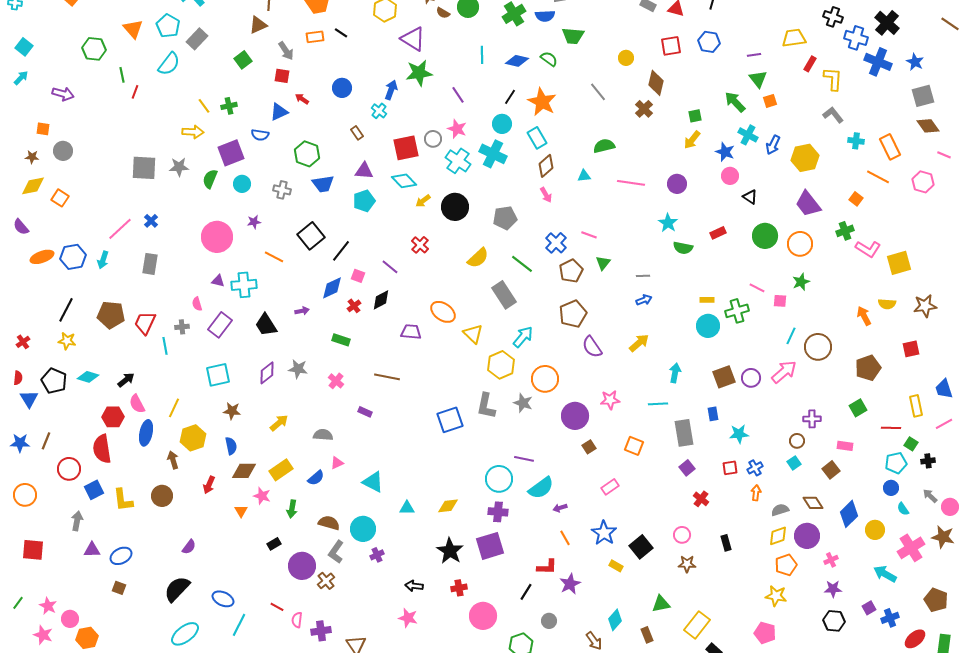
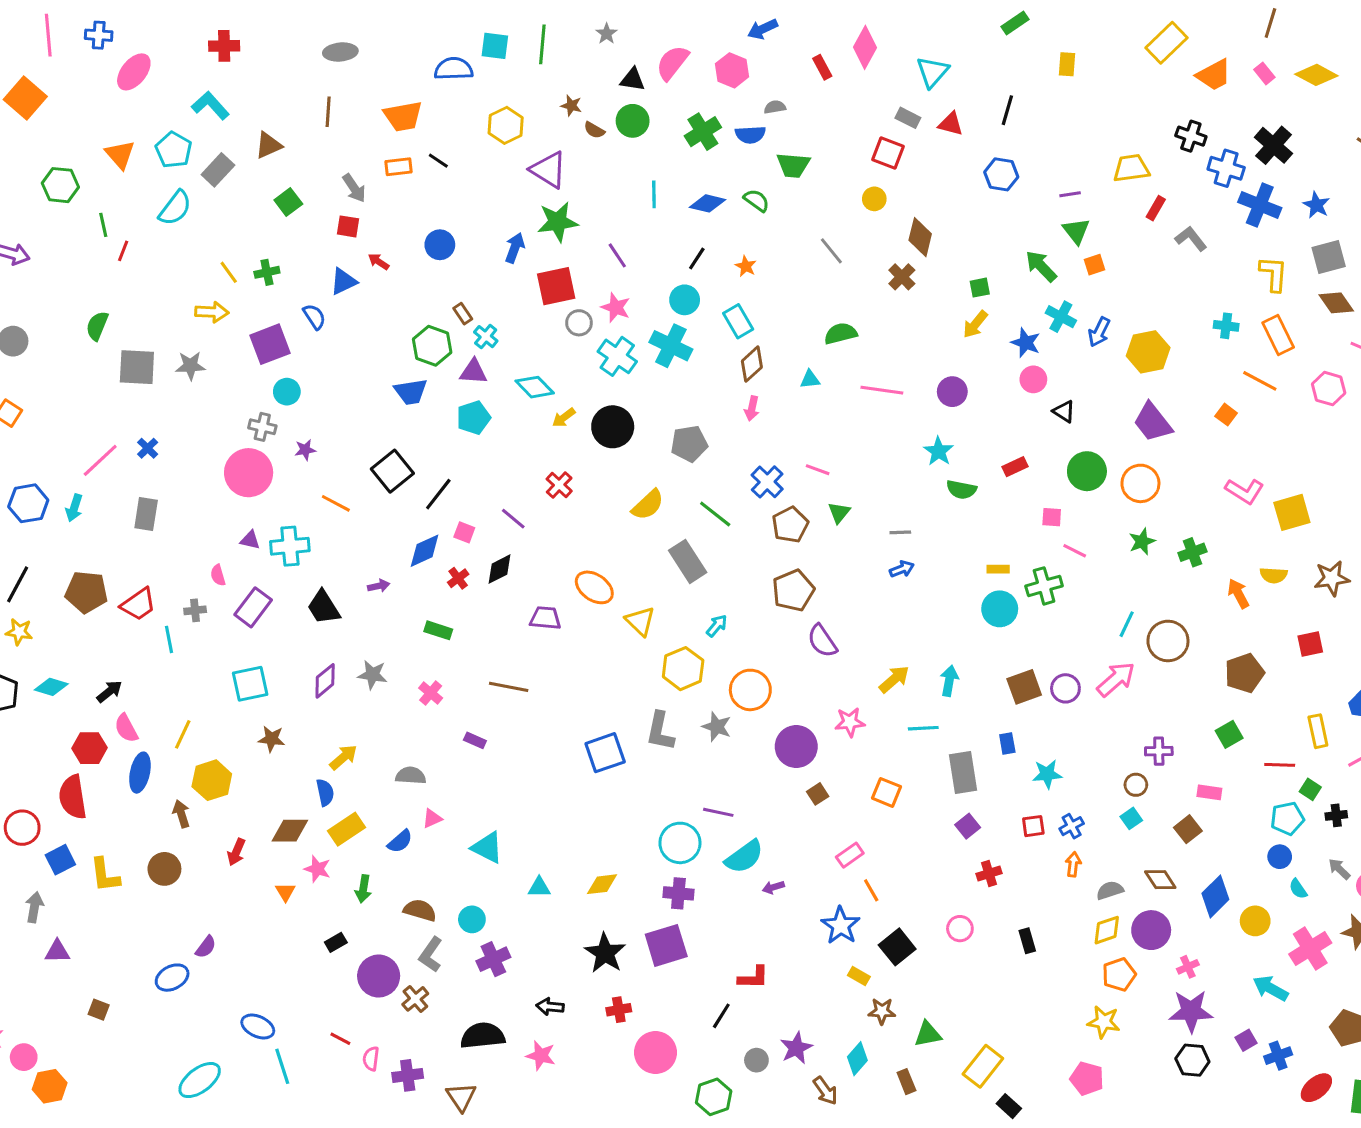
brown triangle: (258, 25) -> (268, 145), moved
red square: (671, 46) -> (888, 153), moved, turned 30
yellow L-shape: (833, 79) -> (1274, 274), moved
orange star: (542, 102) -> (746, 266), size x0.5
cyan cross: (379, 111) -> (486, 337), moved
gray L-shape: (833, 115) -> (1191, 239), moved
blue semicircle: (260, 135) -> (314, 317), turned -132
red square: (406, 148) -> (556, 286), moved
green hexagon: (307, 154) -> (432, 346), moved
green semicircle: (210, 179) -> (97, 326), moved
gray cross: (282, 190) -> (262, 427), moved
pink arrow: (546, 195) -> (752, 408), turned 42
green cross: (845, 231) -> (1192, 552), moved
pink square: (780, 301) -> (1052, 517), moved
red trapezoid: (145, 323) -> (138, 604), turned -150
cyan arrow: (523, 337) -> (717, 626), size x0.7
yellow arrow: (639, 343) -> (894, 679), moved
blue semicircle: (231, 446) -> (325, 792), moved
red cross: (701, 499) -> (989, 874), turned 35
cyan circle: (363, 529) -> (472, 919), size x0.7
orange line: (565, 538) -> (871, 890), moved
purple cross: (377, 555) -> (493, 959), size x1.5
blue ellipse: (121, 556) -> (172, 978), moved
brown star: (687, 564) -> (882, 1011), moved
purple star: (570, 584) -> (796, 1048), moved
black semicircle: (177, 589) -> (483, 1036), moved, turned 40
purple star: (833, 589) -> (1191, 1011), size x1.6
cyan line: (239, 625) -> (282, 1066), turned -45

